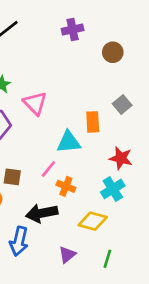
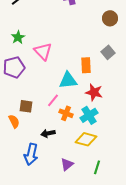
brown circle: (113, 52) -> (110, 18), moved
red star: (121, 158) -> (94, 92), moved
cyan cross: (113, 189) -> (89, 115), moved
black arrow: (42, 213) -> (48, 133), size x0.6

